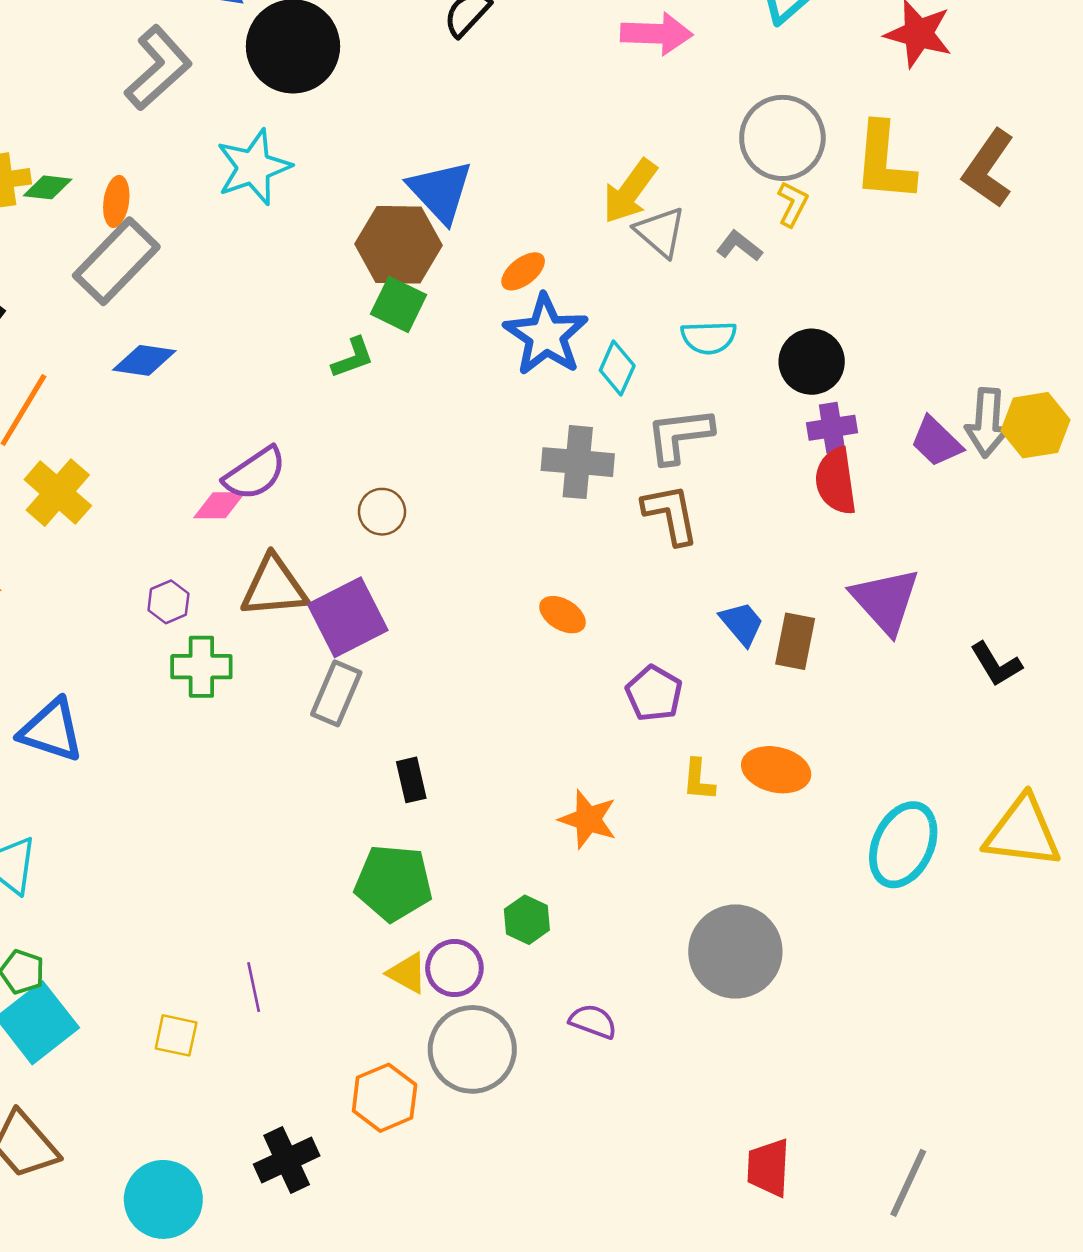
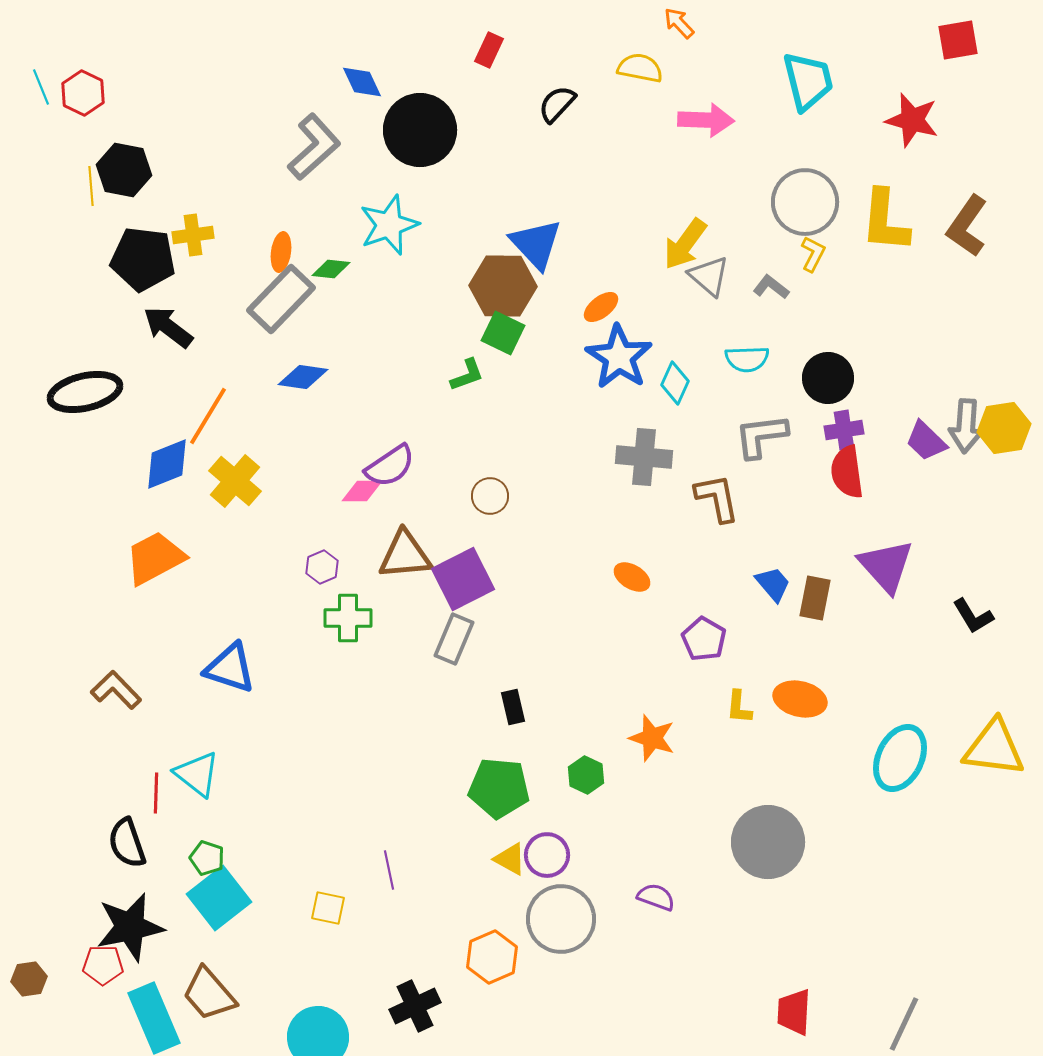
green diamond: (48, 187) -> (331, 269), moved
gray L-shape: (679, 435) -> (761, 436), moved
green hexagon: (527, 920) -> (586, 775), moved

